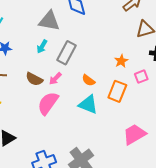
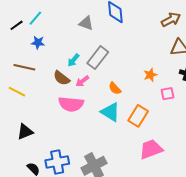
gray triangle: (49, 21) -> (86, 23), size x0.7
cyan arrow: (42, 46) -> (73, 60), moved
orange rectangle: (117, 91) -> (138, 116), moved
pink semicircle: (48, 103) -> (71, 104), turned -130

